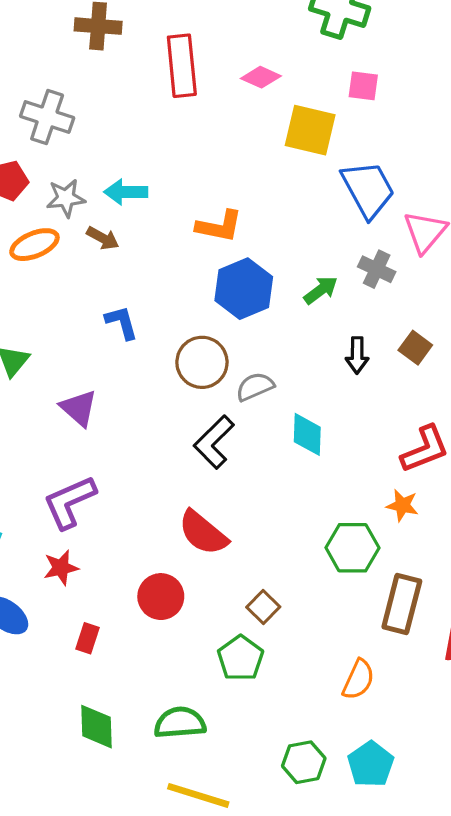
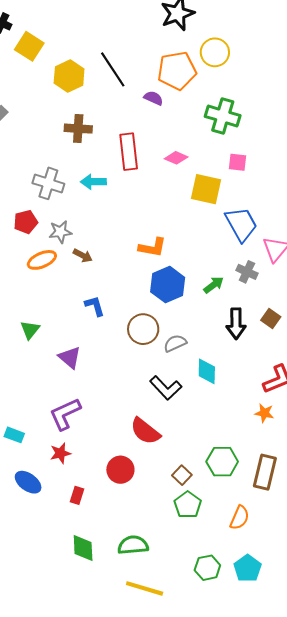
cyan arrow: (126, 192) -> (93, 182), moved
black arrow: (357, 355) -> (236, 324), size x1.4
black L-shape: (214, 442) -> (166, 388), moved, turned -88
green hexagon: (352, 548) -> (222, 462), moved
green pentagon: (240, 658) -> (188, 505), moved

